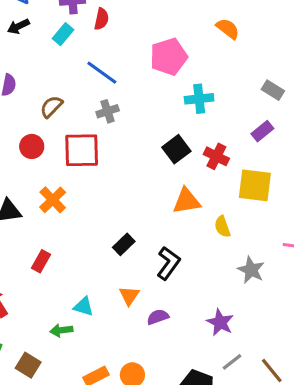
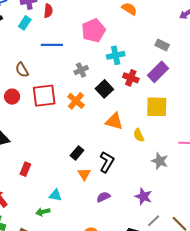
blue line: (102, 73) -> (52, 45), turned -30
brown semicircle: (51, 107) -> (22, 70), turned -70
gray cross: (108, 111) -> (81, 70), moved
purple rectangle: (262, 131) -> (158, 72), size x1.5
red cross: (216, 156) -> (131, 78), moved
orange cross: (53, 200) -> (76, 101), moved
orange triangle: (187, 201) -> (114, 121), turned 30
orange triangle: (129, 296) -> (84, 174), moved

